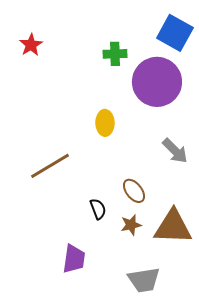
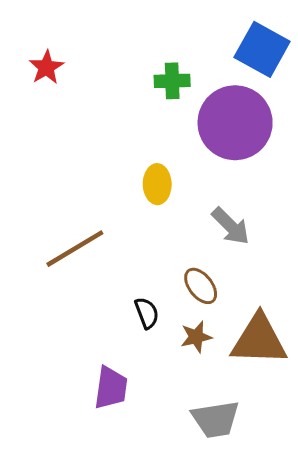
gray arrow: (175, 151) -> (231, 226), moved

